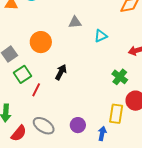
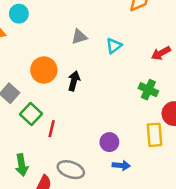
black arrow: (61, 72) -> (74, 81), moved
purple circle: (78, 125) -> (109, 142), moved
blue arrow: (102, 133) -> (121, 165), moved, turned 96

